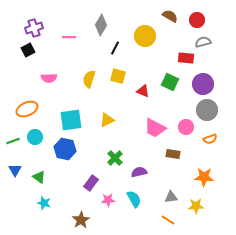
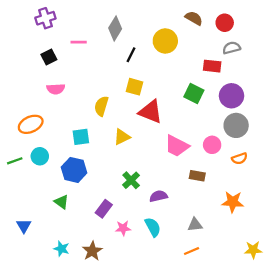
purple cross: (34, 28) -> (45, 18), moved
black square: (28, 50) -> (49, 57), moved
yellow semicircle: (89, 79) -> (101, 106), moved
red triangle: (143, 91) -> (150, 112), moved, size x1.6
cyan square: (71, 120) -> (81, 137), size x0.7
blue triangle: (15, 170) -> (24, 226), moved
green triangle: (39, 177) -> (61, 202), moved
cyan star: (44, 203) -> (61, 249), moved
yellow star: (196, 206) -> (253, 250), moved
orange line: (168, 220) -> (192, 251), turned -56

